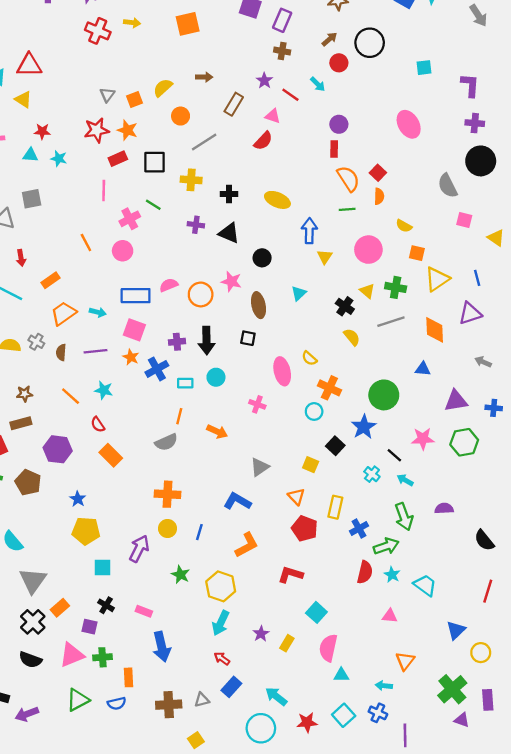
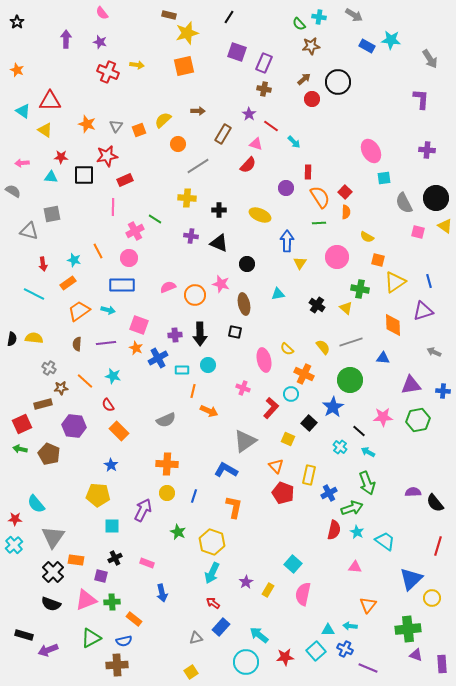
cyan square: (424, 68) -> (384, 178), moved
cyan arrow: (318, 84) -> (294, 142), moved
purple L-shape: (470, 85) -> (421, 99), moved
purple circle: (339, 124) -> (286, 188), moved
orange star: (127, 130) -> (87, 124), moved
cyan star: (59, 159) -> (74, 260), moved
black circle: (481, 161) -> (436, 198), moved
black square: (155, 162) -> (84, 175), moved
yellow triangle: (496, 238) -> (445, 226), moved
yellow triangle: (367, 291) -> (346, 308), moved
cyan triangle: (299, 293) -> (278, 294), turned 32
blue rectangle: (136, 296) -> (122, 285), moved
gray line: (391, 322) -> (351, 342), moved
yellow semicircle: (352, 337) -> (323, 347), moved
gray cross: (36, 342) -> (49, 368), moved
brown star: (24, 394) -> (61, 388), moved
orange line: (179, 416) -> (193, 391), moved
gray triangle: (260, 467) -> (245, 441), size x1.4
blue star: (78, 499) -> (111, 465), moved
purple semicircle: (444, 508) -> (413, 492), moved
orange L-shape: (247, 545) -> (234, 507), turned -50
red L-shape: (290, 575) -> (271, 408), moved, turned 115
black cross: (106, 605) -> (115, 558), turned 32
orange rectangle: (60, 608) -> (76, 560), turned 49
blue triangle: (456, 630) -> (411, 579), size x1.4
blue arrow: (162, 647) -> (162, 593), size x0.7
cyan triangle: (341, 675) -> (328, 630), moved
orange rectangle: (129, 677) -> (134, 619), turned -49
green cross: (452, 689) -> (408, 629), turned 35
purple rectangle: (488, 700) -> (442, 664), moved
brown cross: (169, 705) -> (117, 665), moved
purple line: (405, 735) -> (368, 668), turned -66

